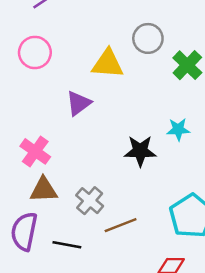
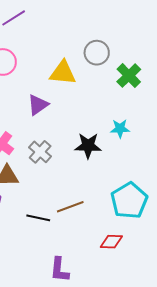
gray cross: (90, 201) -> (40, 152), moved
black line: (67, 245) -> (38, 218), moved

